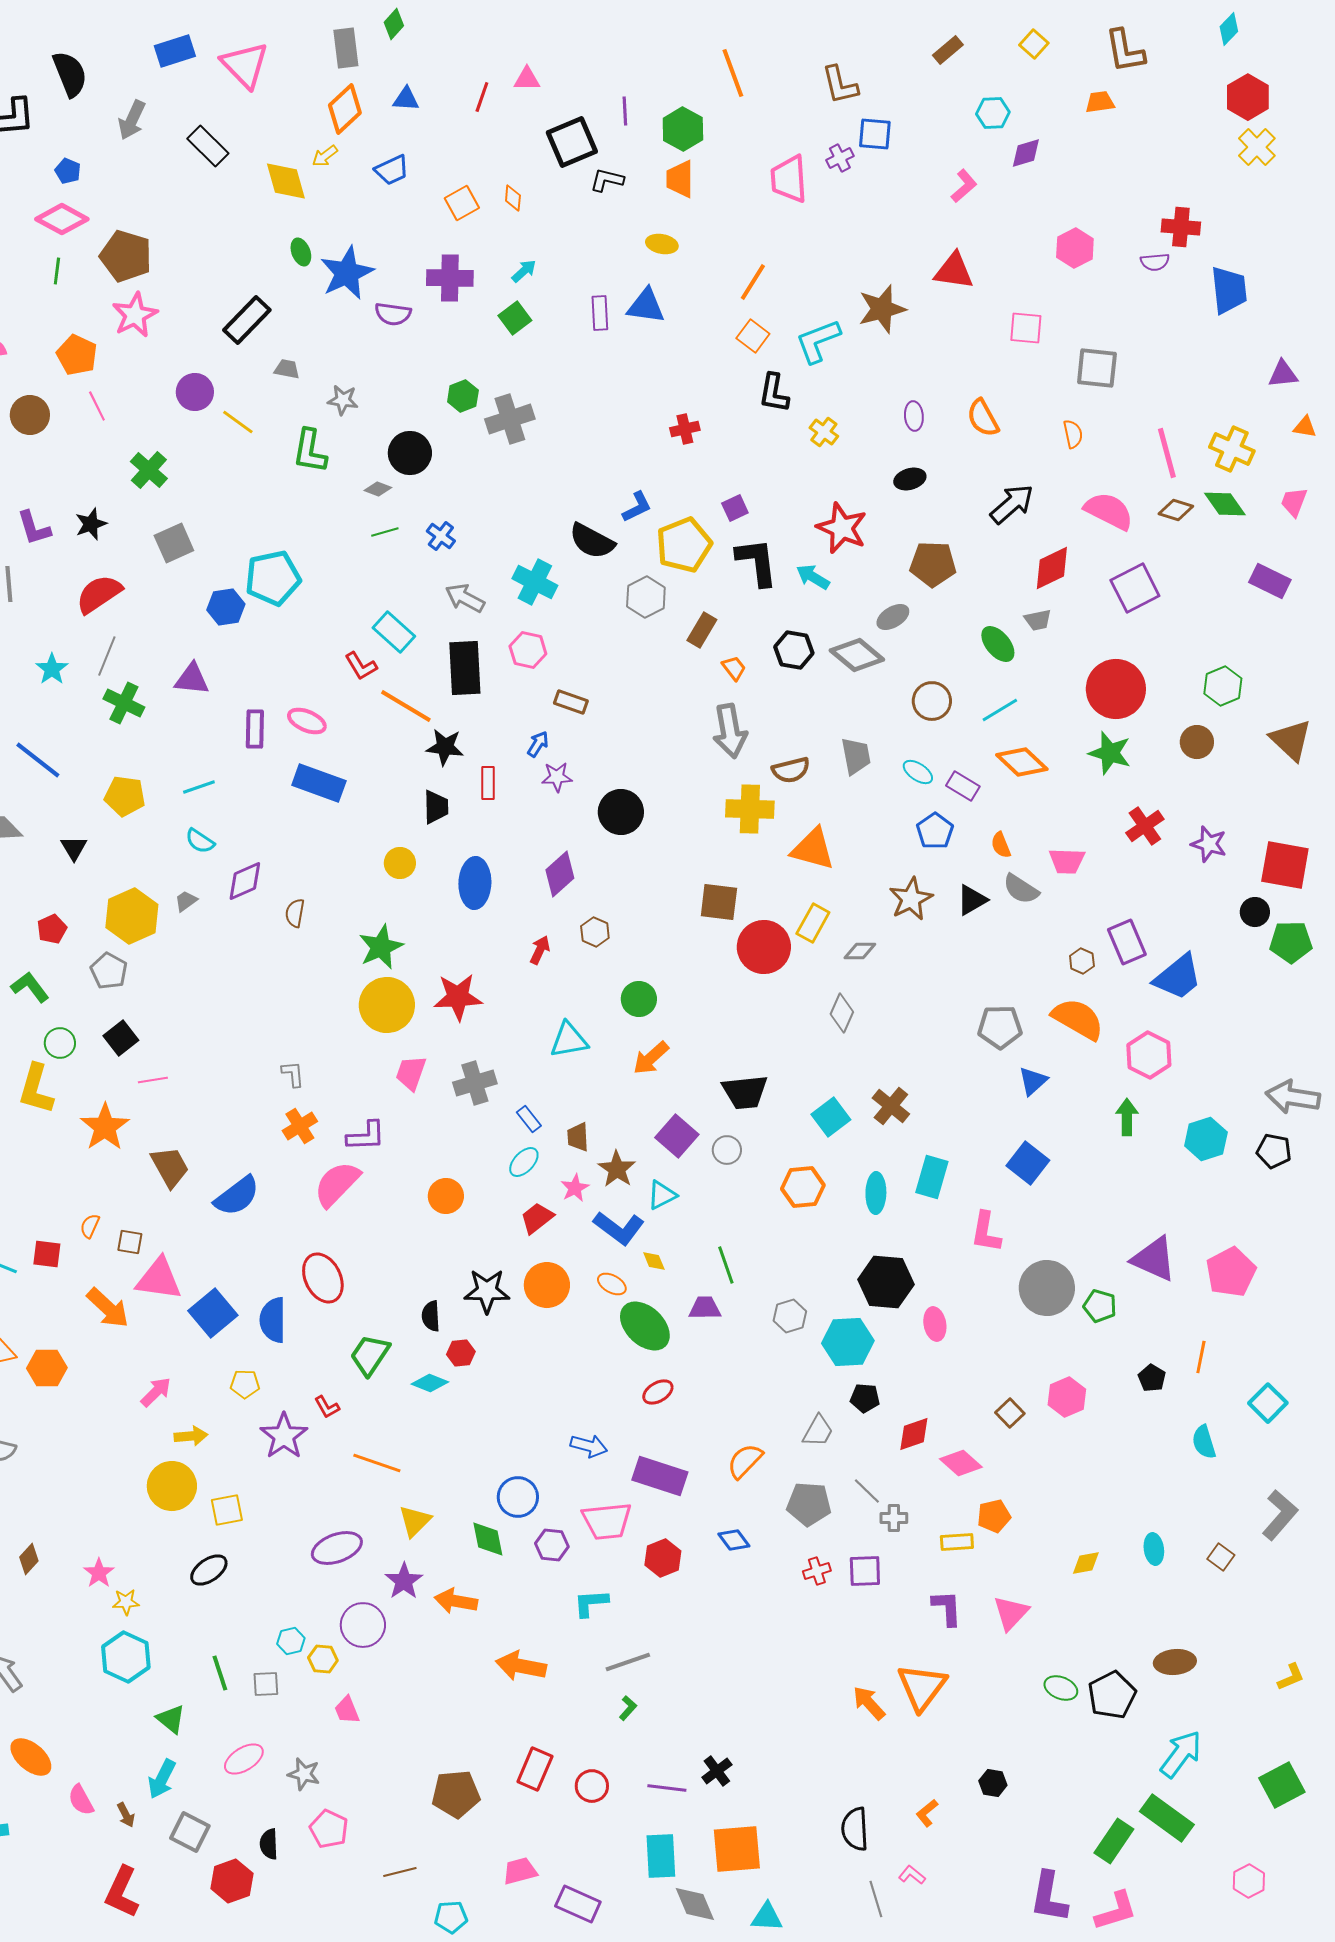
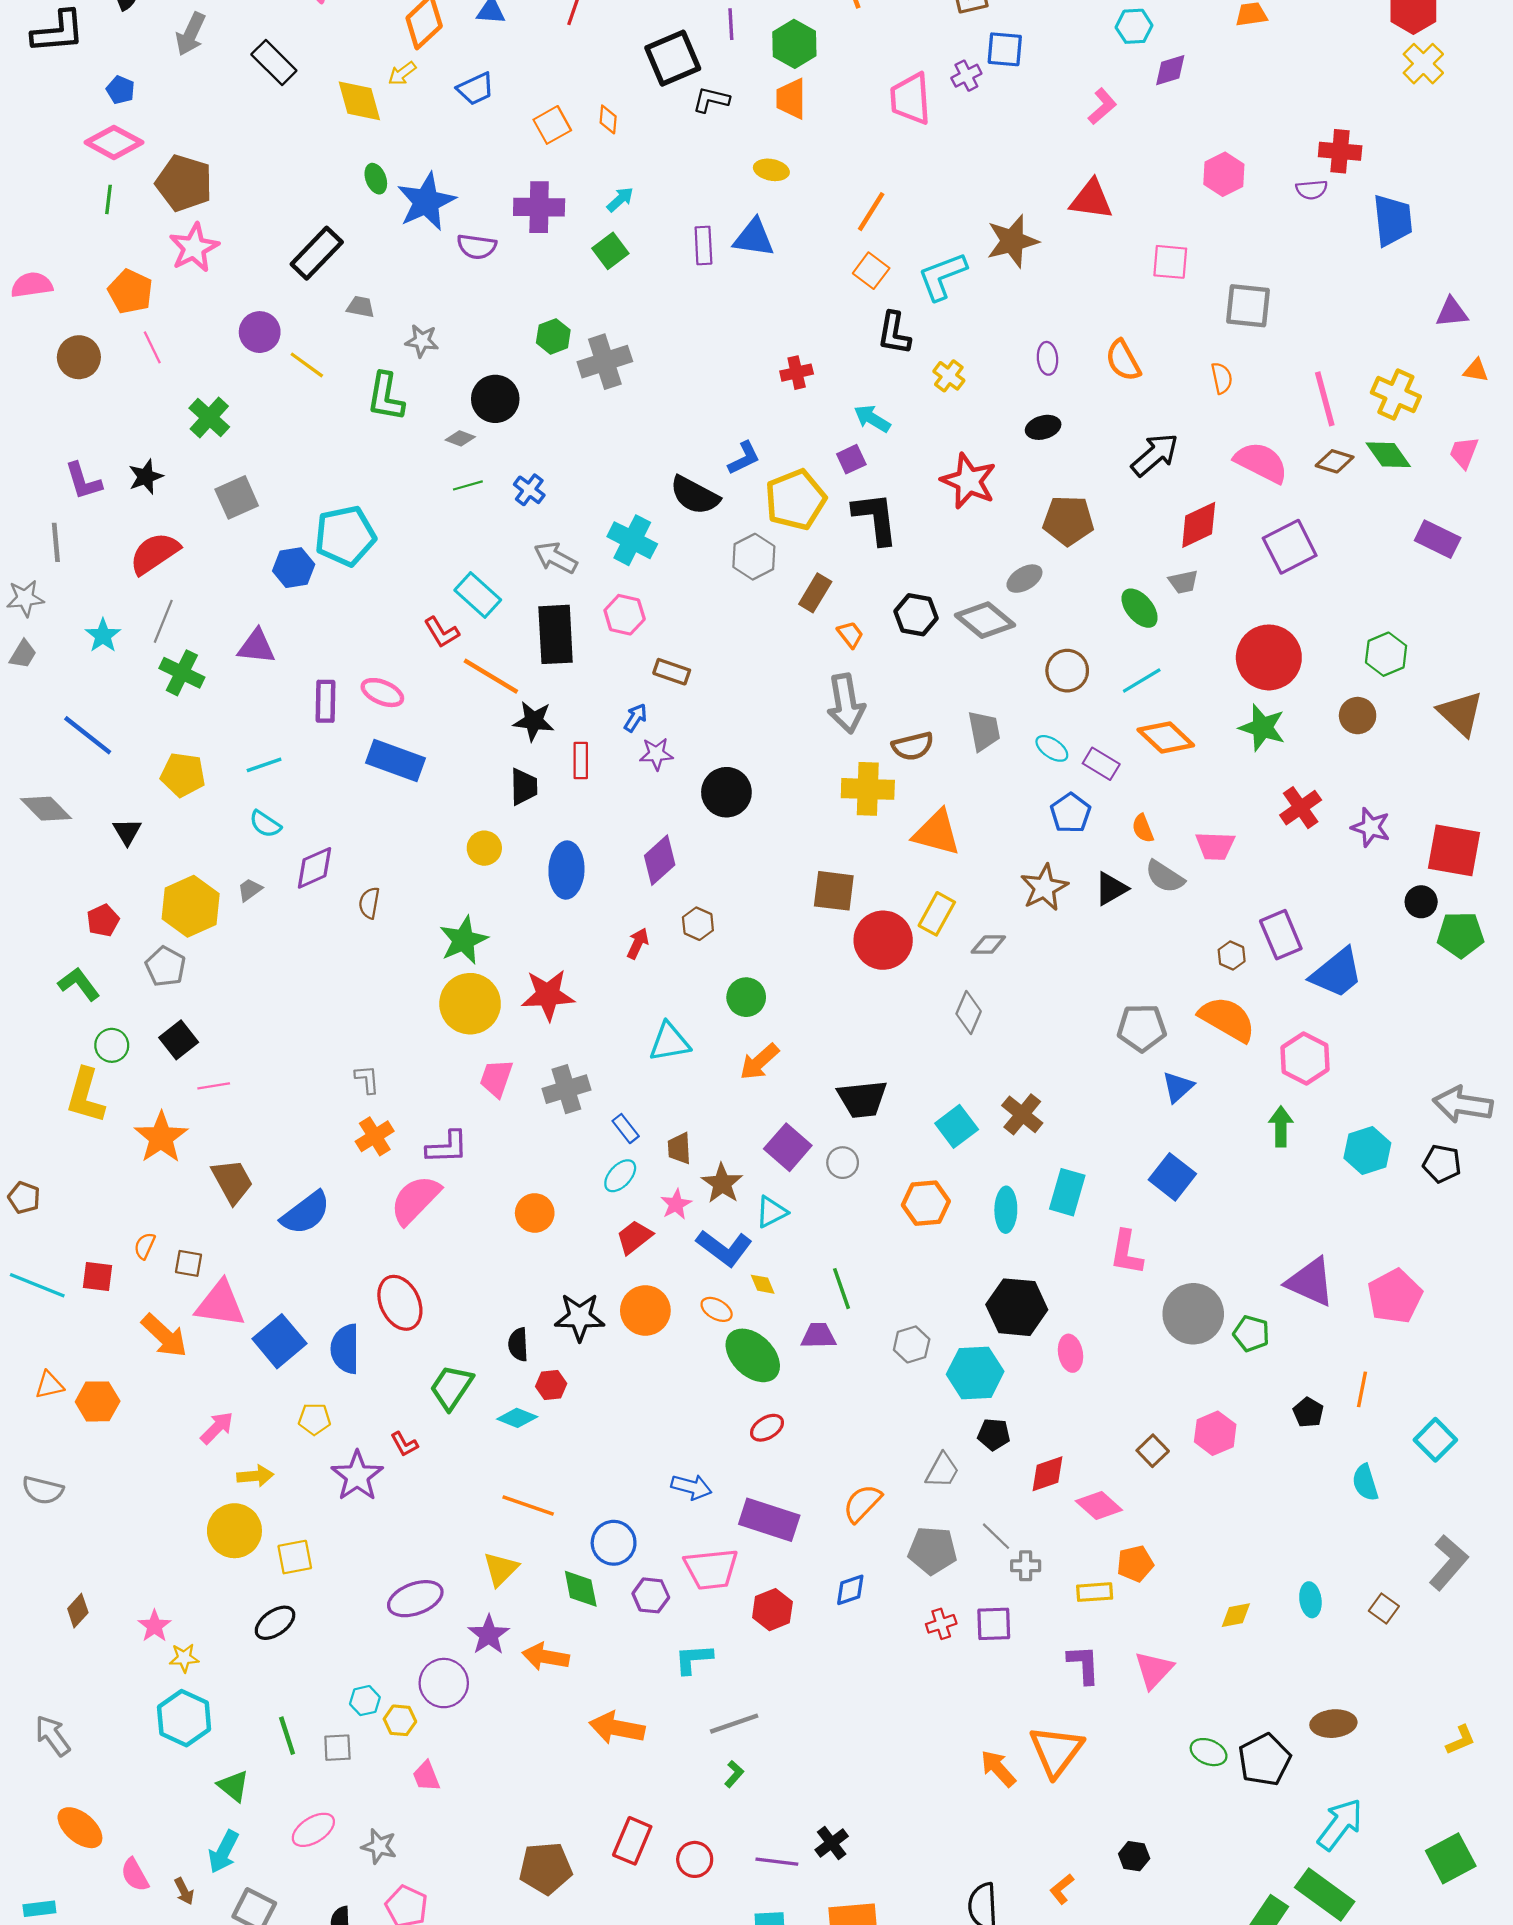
cyan arrow: (813, 577) -> (872, 419), moved
orange line: (377, 1463) -> (528, 1506), moved
blue diamond: (734, 1540) -> (850, 1590), turned -72

